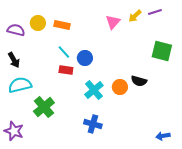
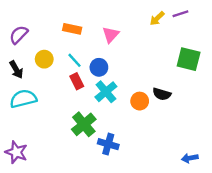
pink triangle: (113, 22) -> (111, 35), moved
yellow circle: (38, 23) -> (44, 59), moved
purple semicircle: (16, 30) -> (19, 35), turned -60
red rectangle: (66, 70) -> (77, 81), turned 56
cyan cross: (94, 90) -> (106, 92), moved
green cross: (44, 107) -> (84, 124), moved

